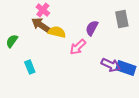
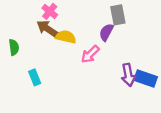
gray rectangle: (122, 19) -> (118, 15), moved
green semicircle: (12, 41) -> (14, 47), turned 136
purple arrow: (111, 65) -> (128, 75), turned 54

